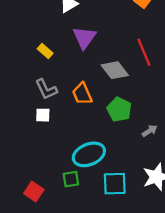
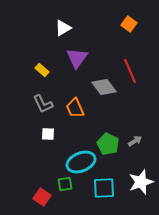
green pentagon: (119, 109) -> (108, 144), moved
white square: (43, 115) -> (48, 134), moved
red square: (34, 191) -> (42, 197), moved

